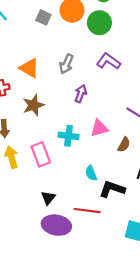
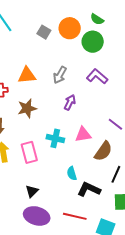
orange triangle: (29, 68) -> (27, 75), turned -42
brown semicircle: (124, 145) -> (103, 151), size x1.5
red line: (87, 211) -> (75, 216), moved

